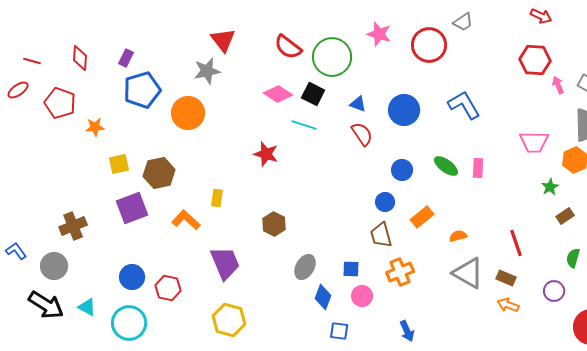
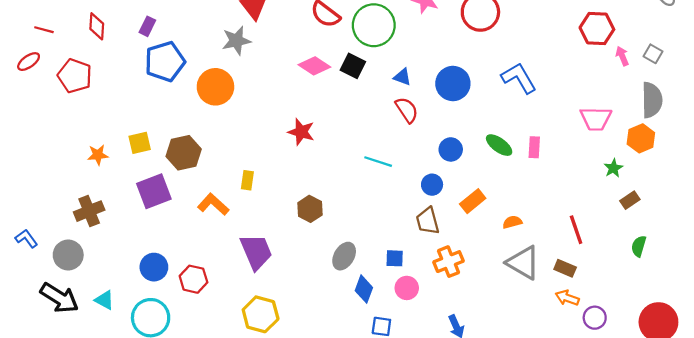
cyan line: (304, 125) -> (378, 162), moved
orange star: (95, 127) -> (98, 155), moved
purple circle: (554, 291) -> (595, 318), moved

